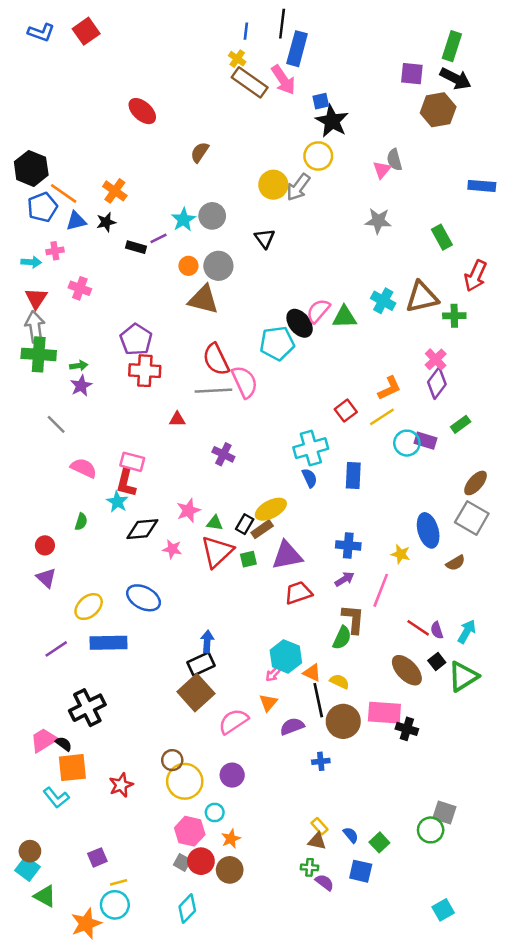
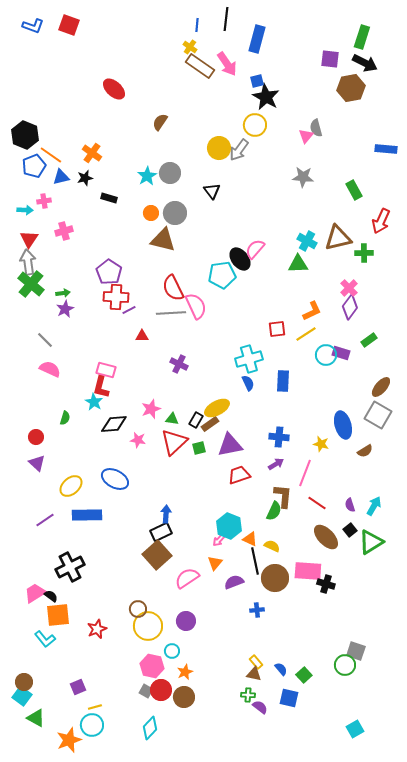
red square: (86, 31) -> (69, 25), turned -35
blue rectangle: (297, 49) -> (257, 39), moved
purple line: (159, 238) -> (129, 310), moved
pink cross: (80, 288) -> (64, 231), turned -36
green triangle: (344, 317) -> (298, 264), moved
green cross: (39, 354) -> (31, 284), turned 36
red square: (346, 411) -> (277, 329), turned 30
pink semicircle: (84, 468) -> (50, 369), moved
red line: (418, 628) -> (317, 503), moved

